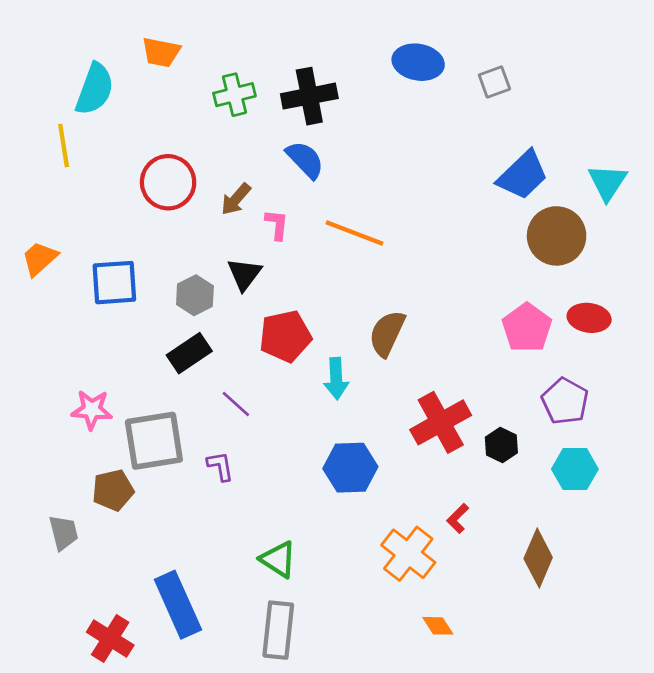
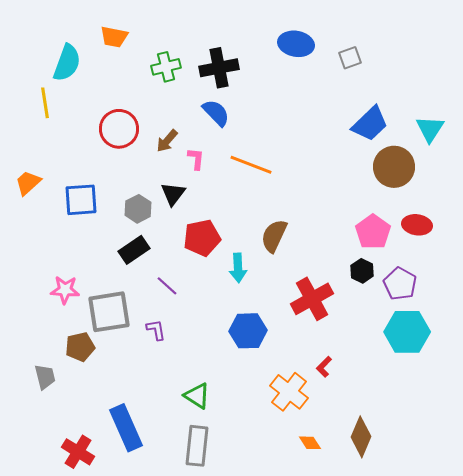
black hexagon: (501, 445) -> (362, 271), moved
cyan hexagon: (575, 469) -> (407, 332), size x1.4
brown diamond: (538, 558) -> (361, 437), moved

